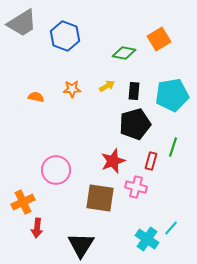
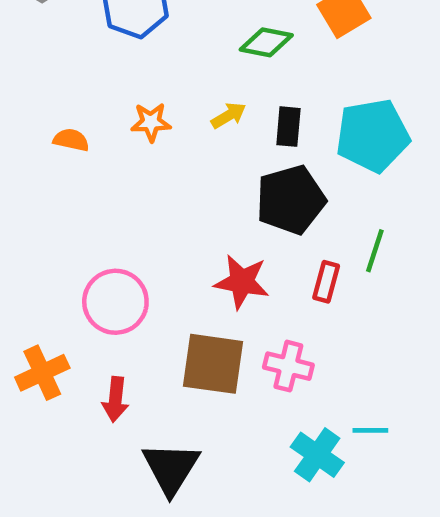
red star: (113, 161) -> (242, 282), turned 30
pink cross: (136, 187) -> (288, 366), moved
red arrow: (37, 228) -> (115, 399), moved
cyan line: (171, 228) -> (370, 430), turned 49

